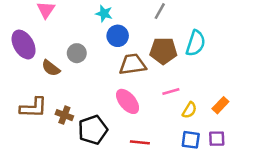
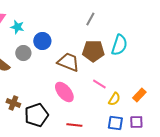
cyan star: (104, 14) -> (17, 27), moved
blue circle: (118, 36) -> (42, 41), moved
brown trapezoid: (132, 64) -> (68, 62), turned 30
pink line: (171, 92) -> (99, 84), turned 48

